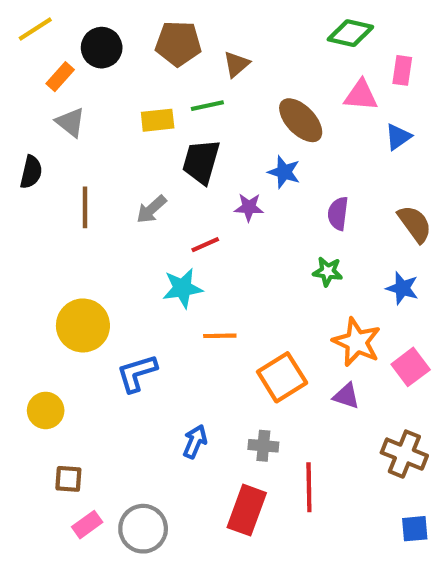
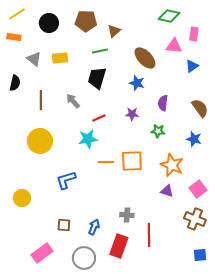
orange rectangle: (60, 77) -> (14, 37), moved, turned 56
yellow rectangle: (158, 120) -> (60, 58), moved
purple star: (249, 207) -> (132, 114), moved
gray arrow: (151, 209) -> (73, 101), turned 91
yellow circle: (83, 325) -> (40, 141), moved
pink square: (411, 367) -> (198, 189), moved
orange square: (282, 377) -> (132, 161), moved, turned 30
blue arrow: (195, 442) -> (94, 227), moved
brown square: (68, 479) -> (64, 225), moved
pink rectangle: (87, 525) -> (42, 253), size x1.5
gray circle: (143, 529) -> (84, 258), moved

